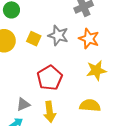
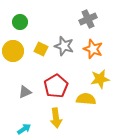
gray triangle: (23, 104) -> (25, 92), moved
yellow semicircle: (90, 105) -> (86, 99), moved

